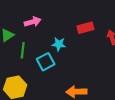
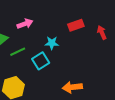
green line: (23, 50) -> (18, 52), turned 63

